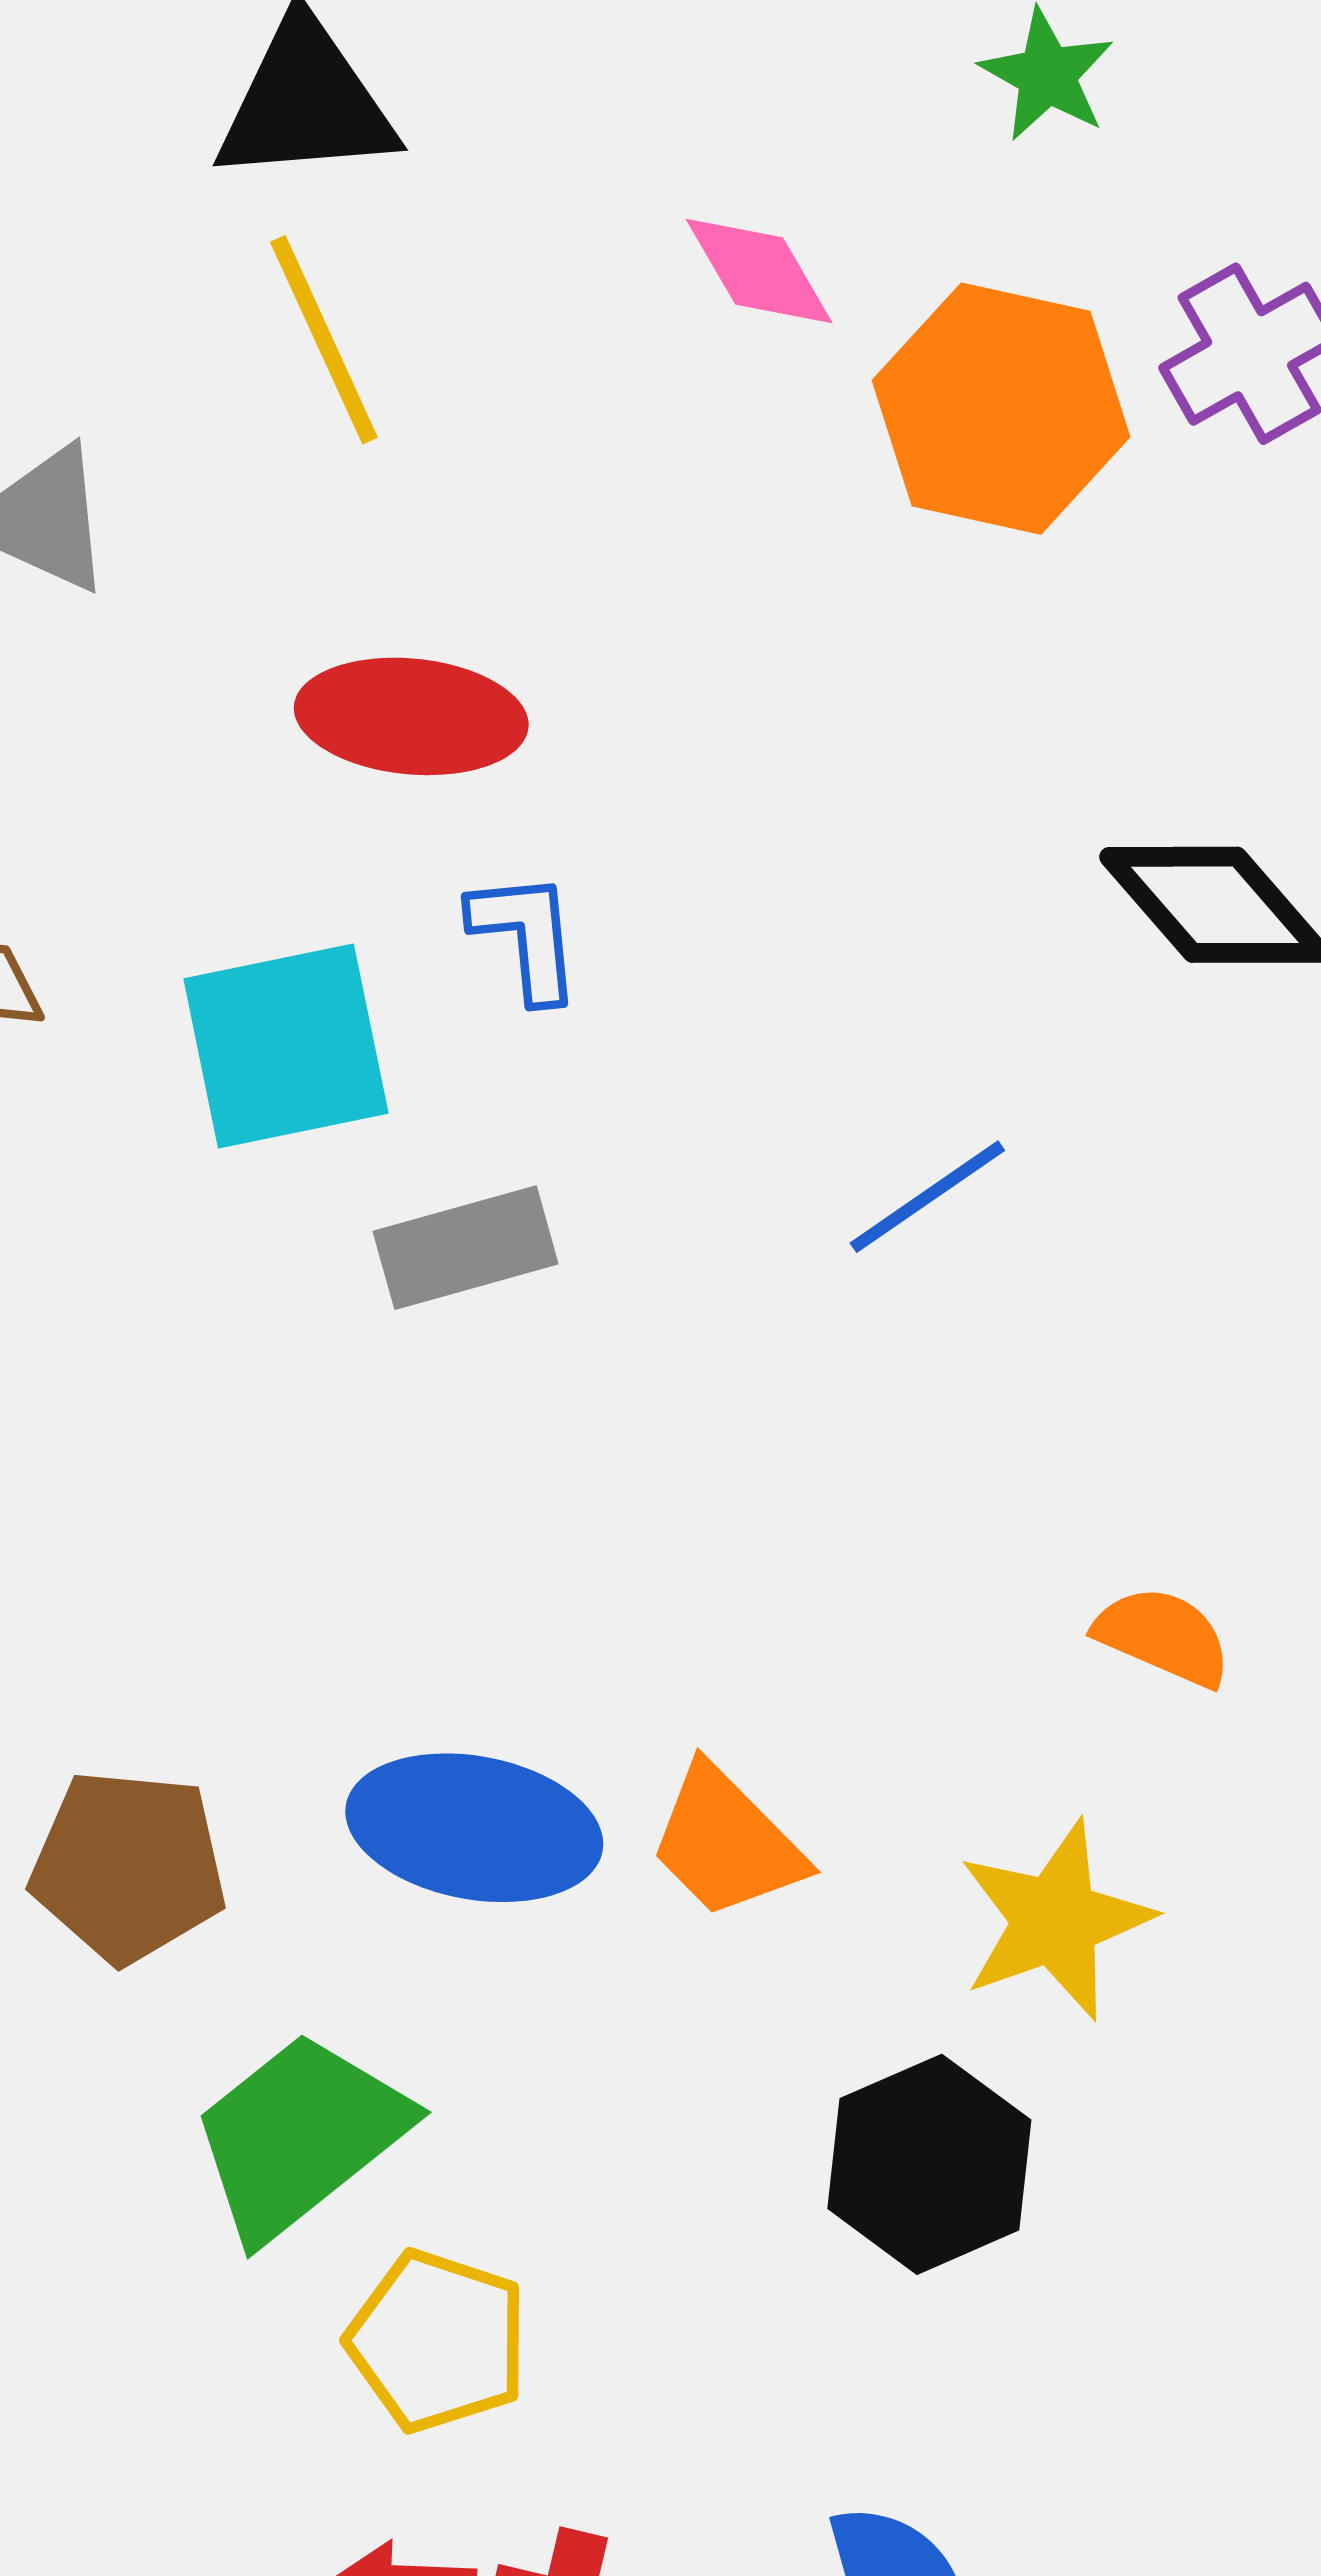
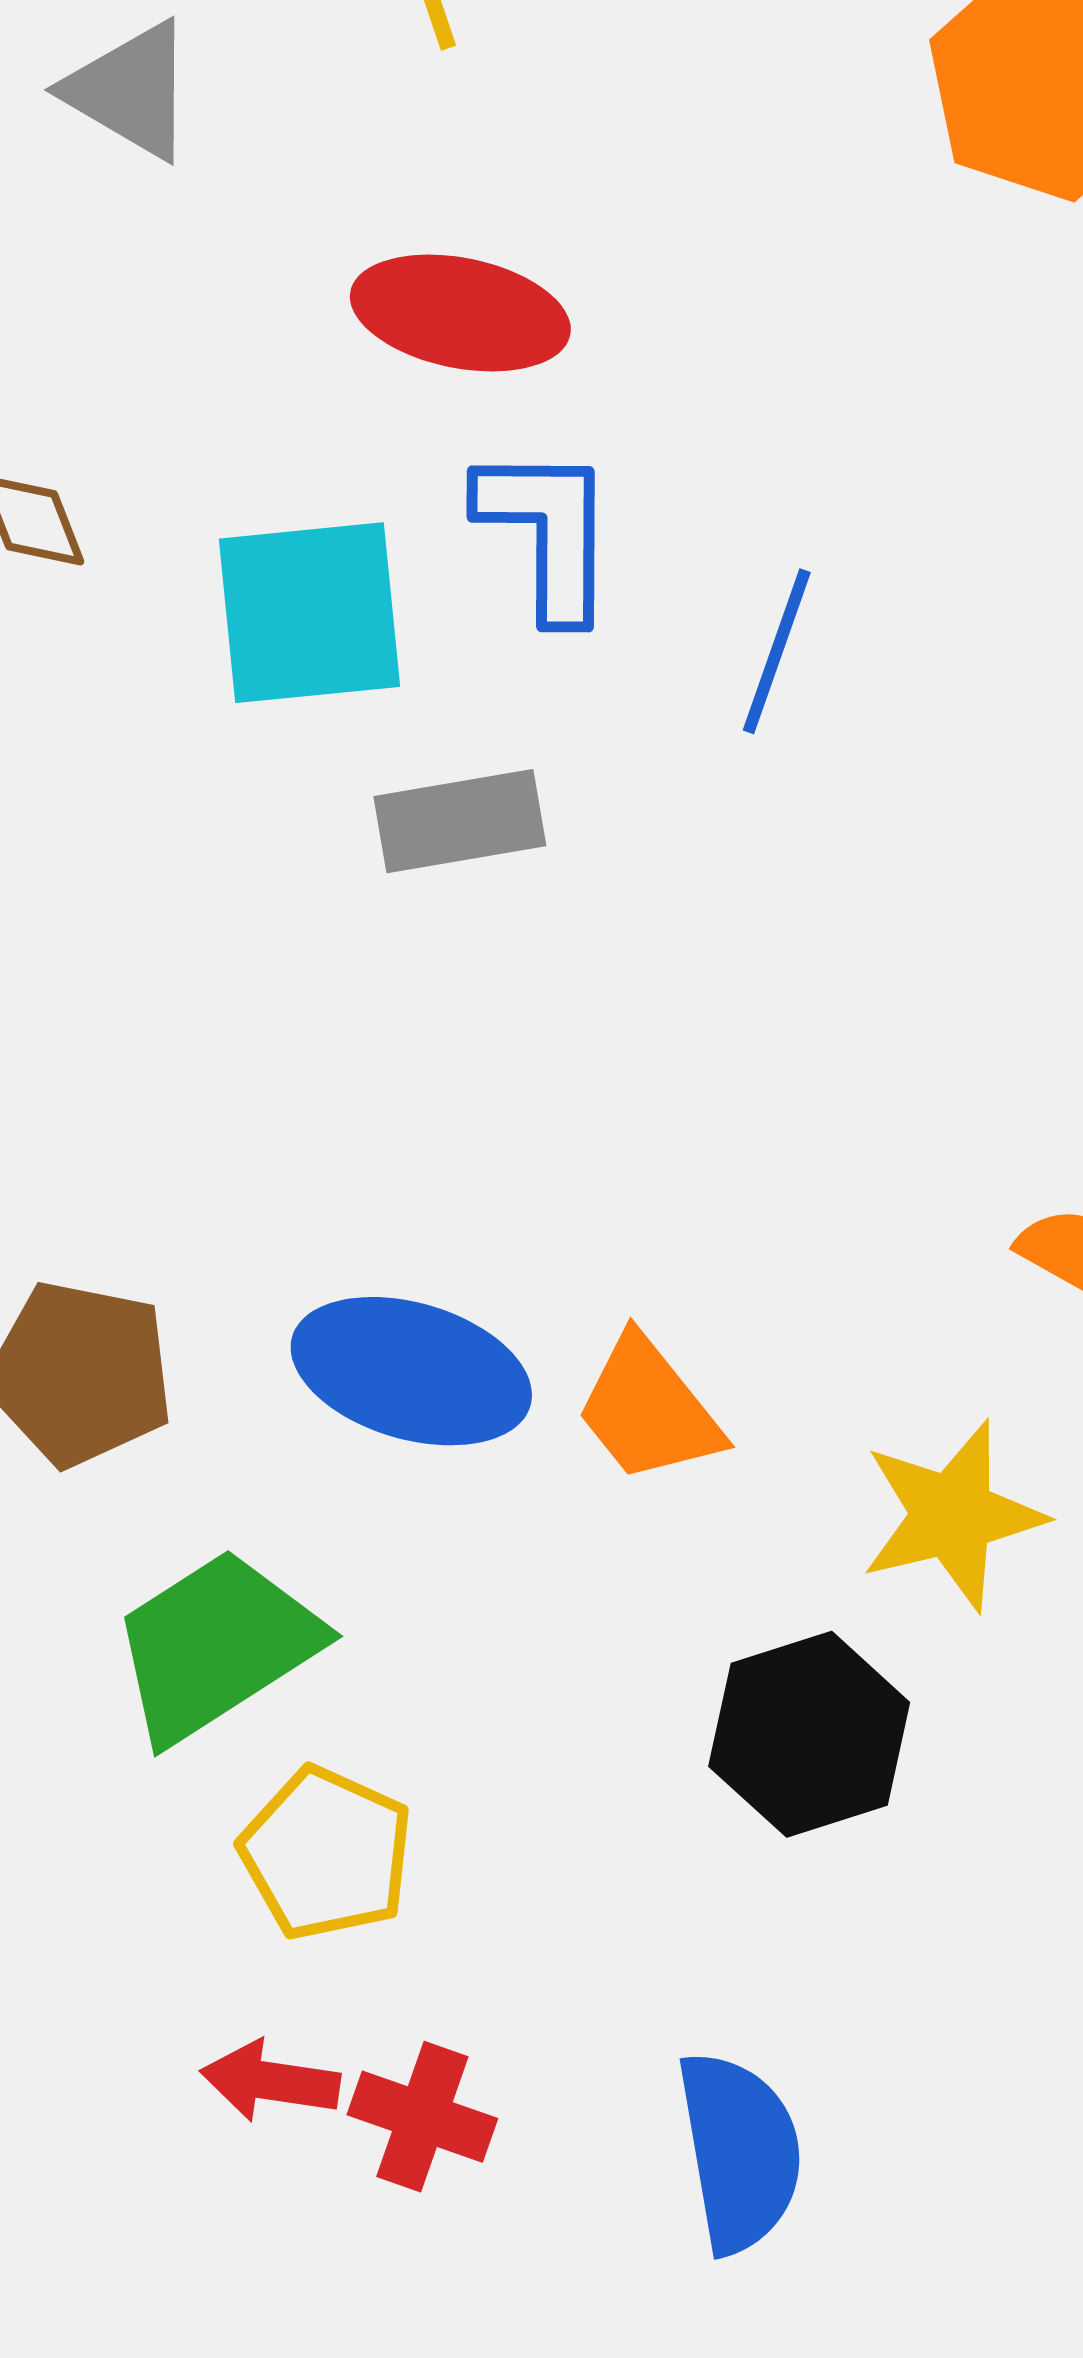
blue L-shape: (526, 936) -> (547, 532), size x1.4
blue line: (927, 1197) -> (777, 651), moved, turned -42

